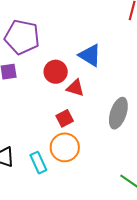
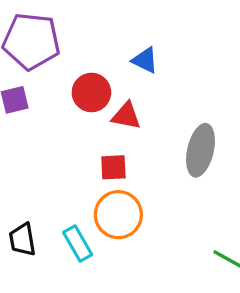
blue triangle: (90, 55) -> (145, 60), size x0.7
red square: (65, 118) -> (113, 167), turned 30

